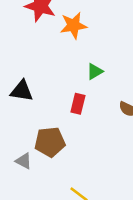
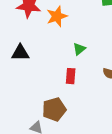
black triangle: (22, 91) -> (20, 53), moved

